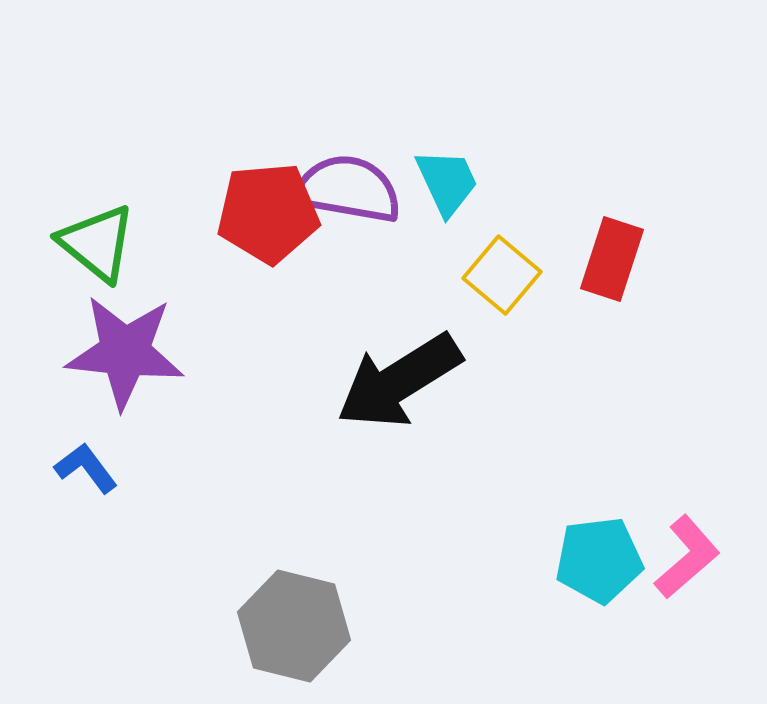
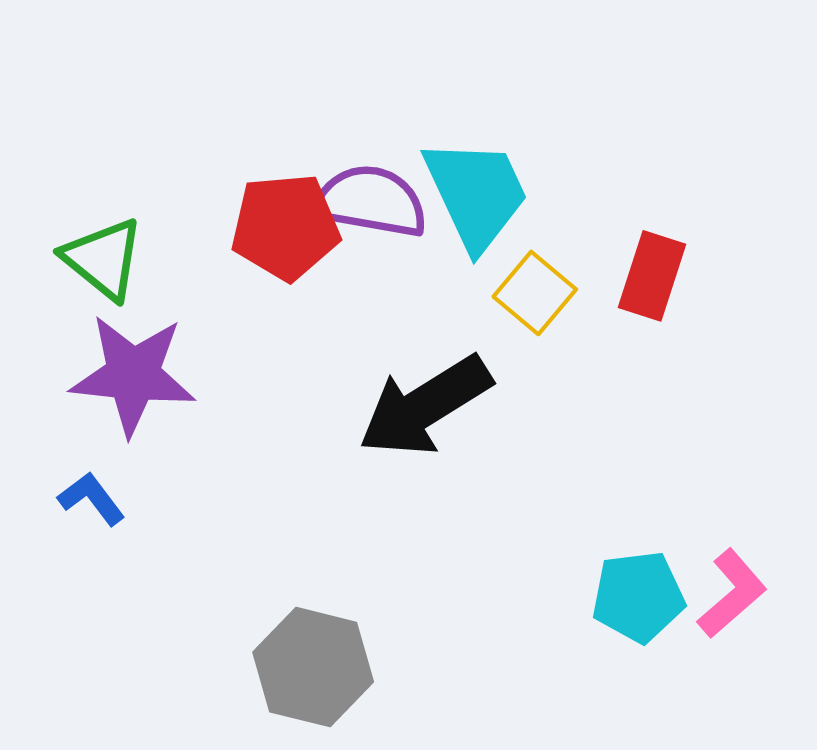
cyan trapezoid: (447, 182) -> (476, 194), size x1.6

